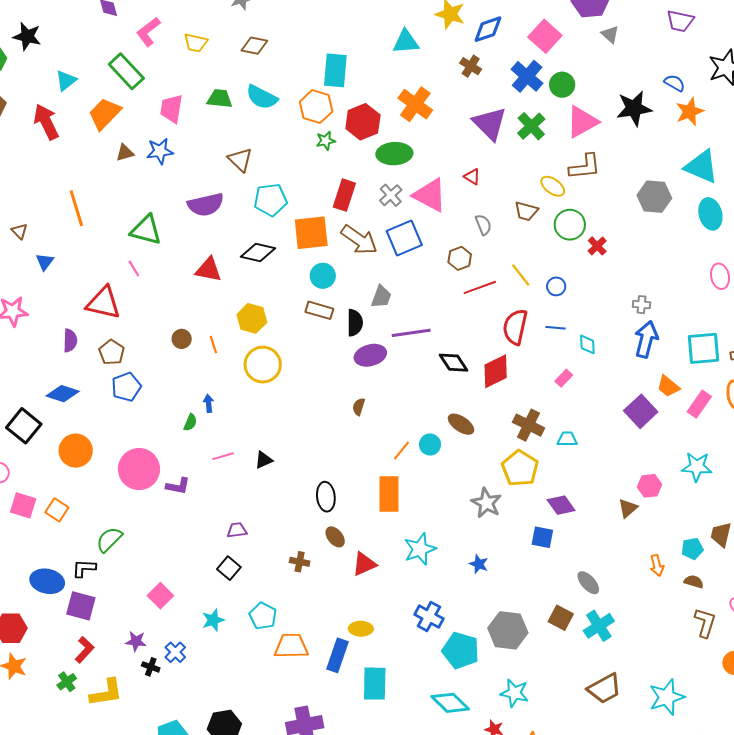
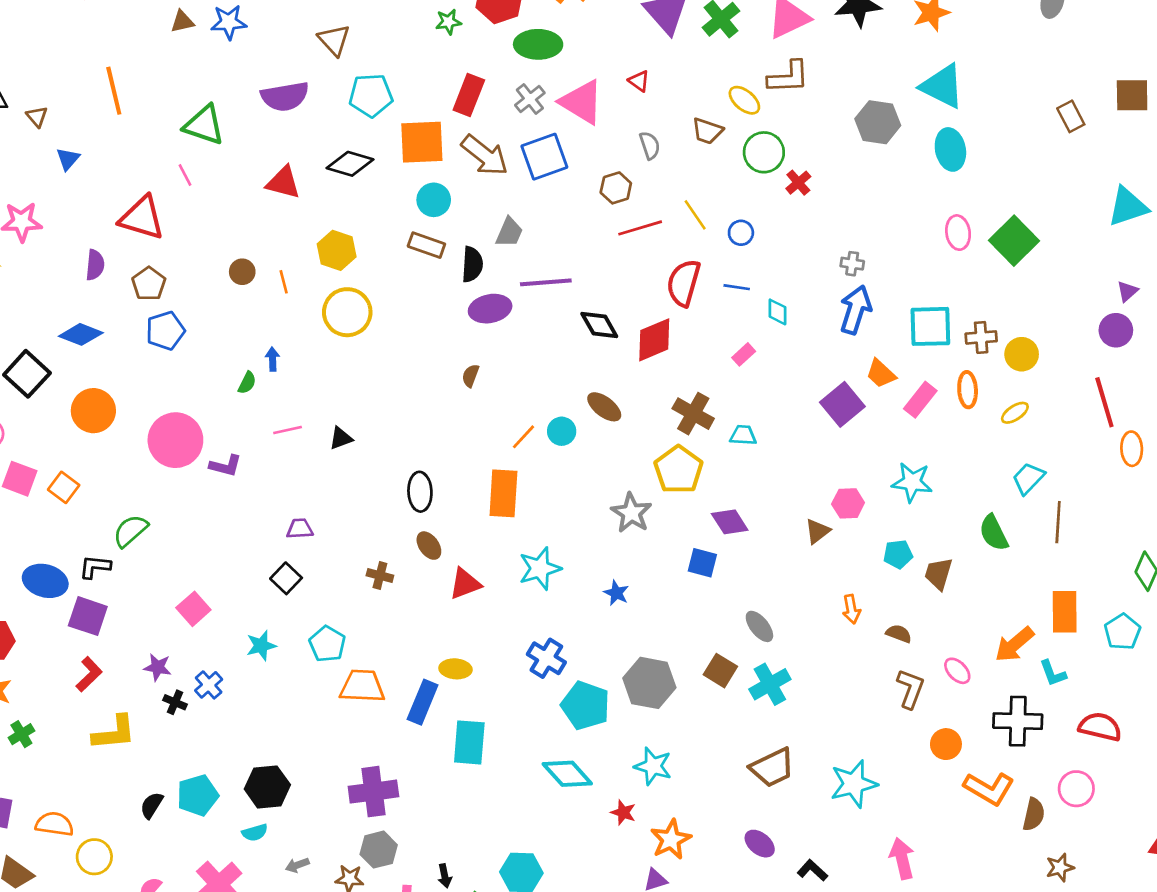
cyan pentagon: (692, 549) -> (898, 554), moved
green cross: (67, 682) -> (21, 734), moved

